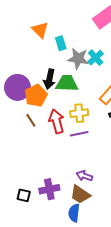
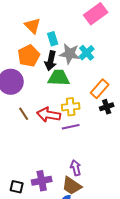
black arrow: (49, 79) -> (51, 61), moved
orange pentagon: (36, 96) -> (29, 56), moved
red arrow: (57, 121) -> (49, 115), turned -65
purple arrow: (84, 176) -> (76, 168), turned 56

